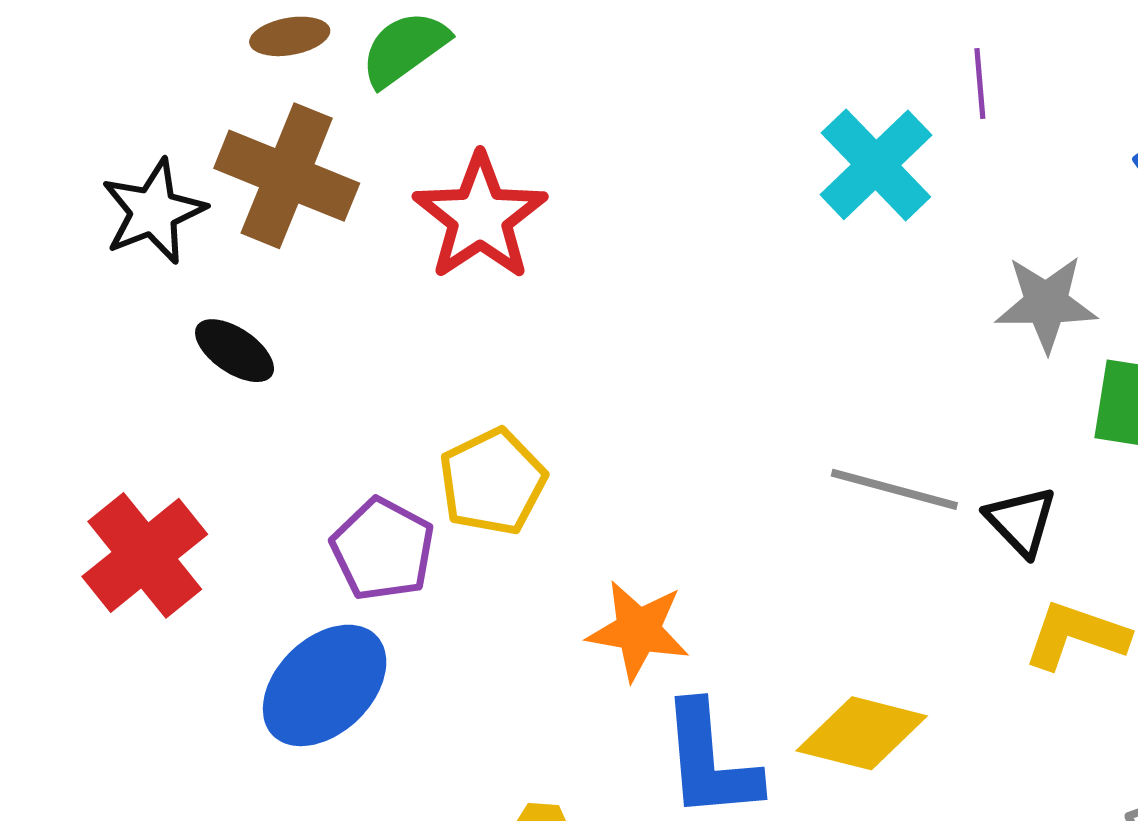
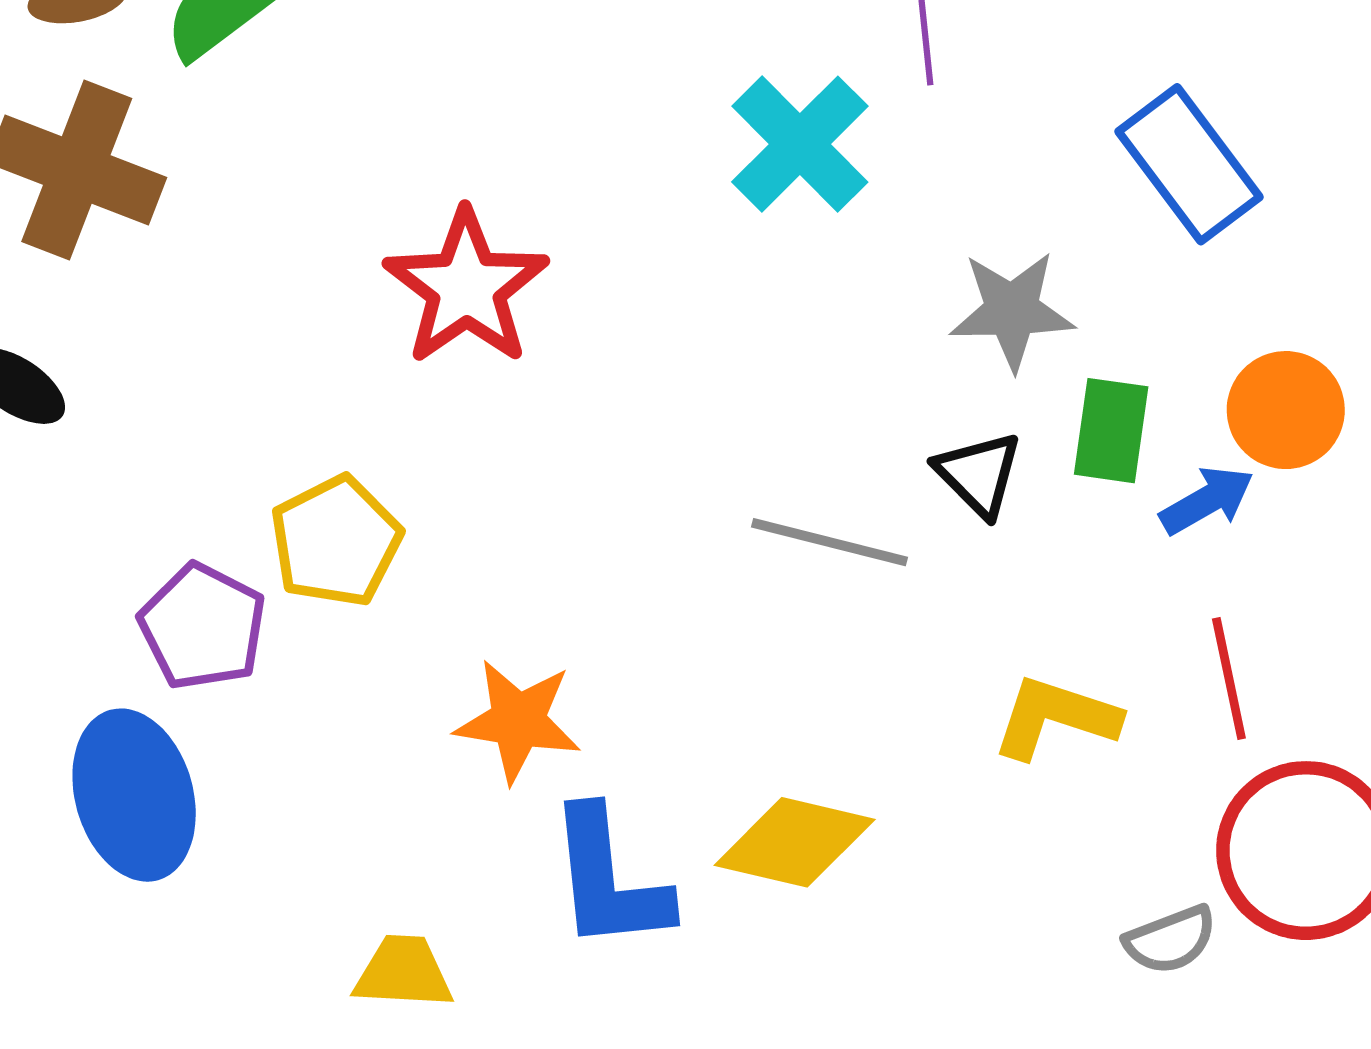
red star: (480, 217) -> (466, 287), moved
black triangle: (1021, 521) -> (979, 474), moved
blue ellipse: (325, 685) -> (134, 795), turned -61

